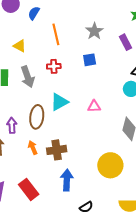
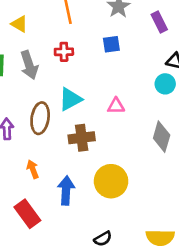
orange arrow: (33, 148) -> (33, 169), moved
brown cross: (57, 150) -> (82, 138), moved
yellow circle: (110, 165) -> (111, 181), moved
blue arrow: (67, 180) -> (66, 190), moved

